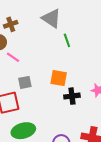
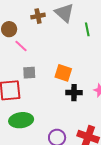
brown cross: (11, 24) -> (38, 16), moved
green line: (67, 40) -> (87, 29), moved

